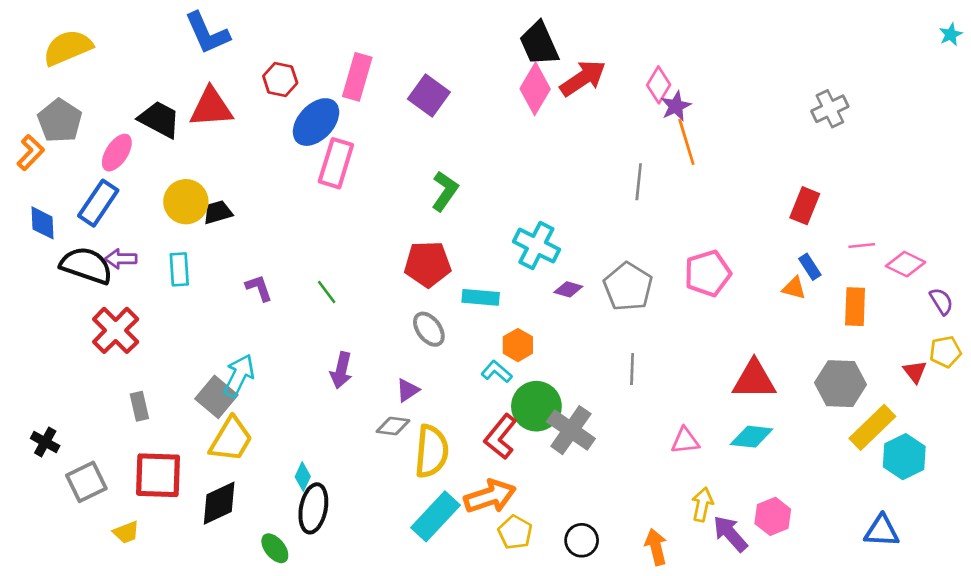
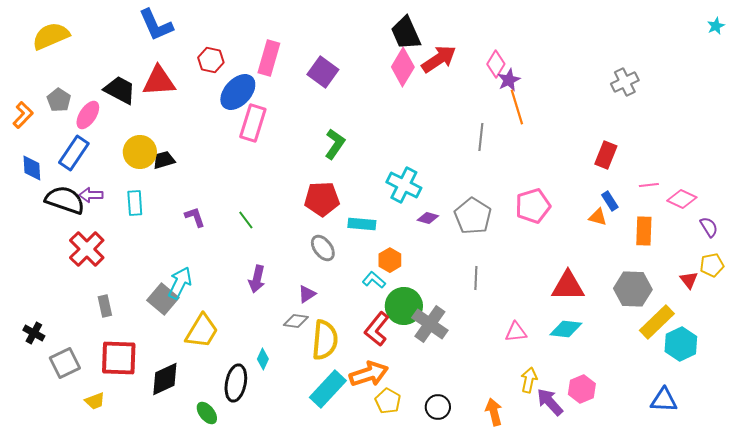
gray pentagon: (60, 121) -> (59, 100), moved, size x0.7
yellow trapezoid: (231, 439) -> (202, 331), moved
cyan diamond: (303, 477) -> (263, 359), moved

